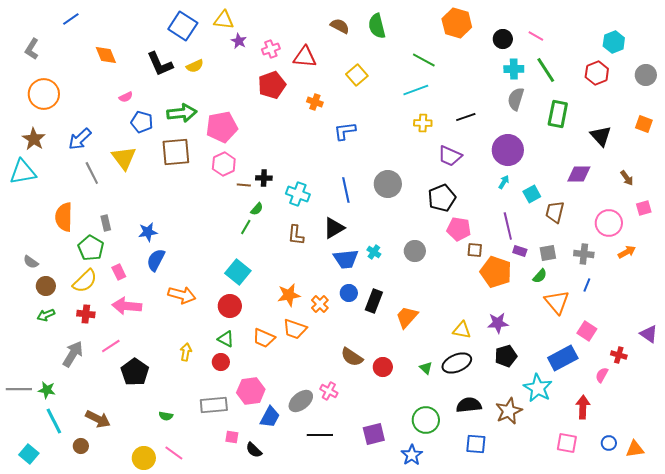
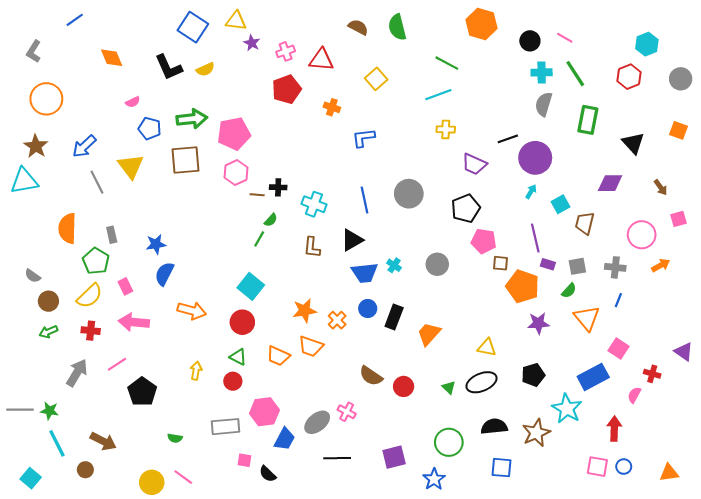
black line: (466, 117) -> (508, 139), moved
purple star: (498, 323) -> (538, 323), moved
blue circle: (609, 443) -> (624, 467), moved

